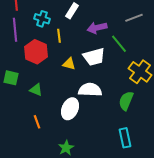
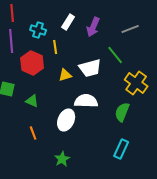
purple arrow: (97, 28) -> (93, 27), moved, turned -54
yellow triangle: (69, 64) -> (65, 75), turned -32
cyan rectangle: (125, 138) -> (121, 149), turned 36

